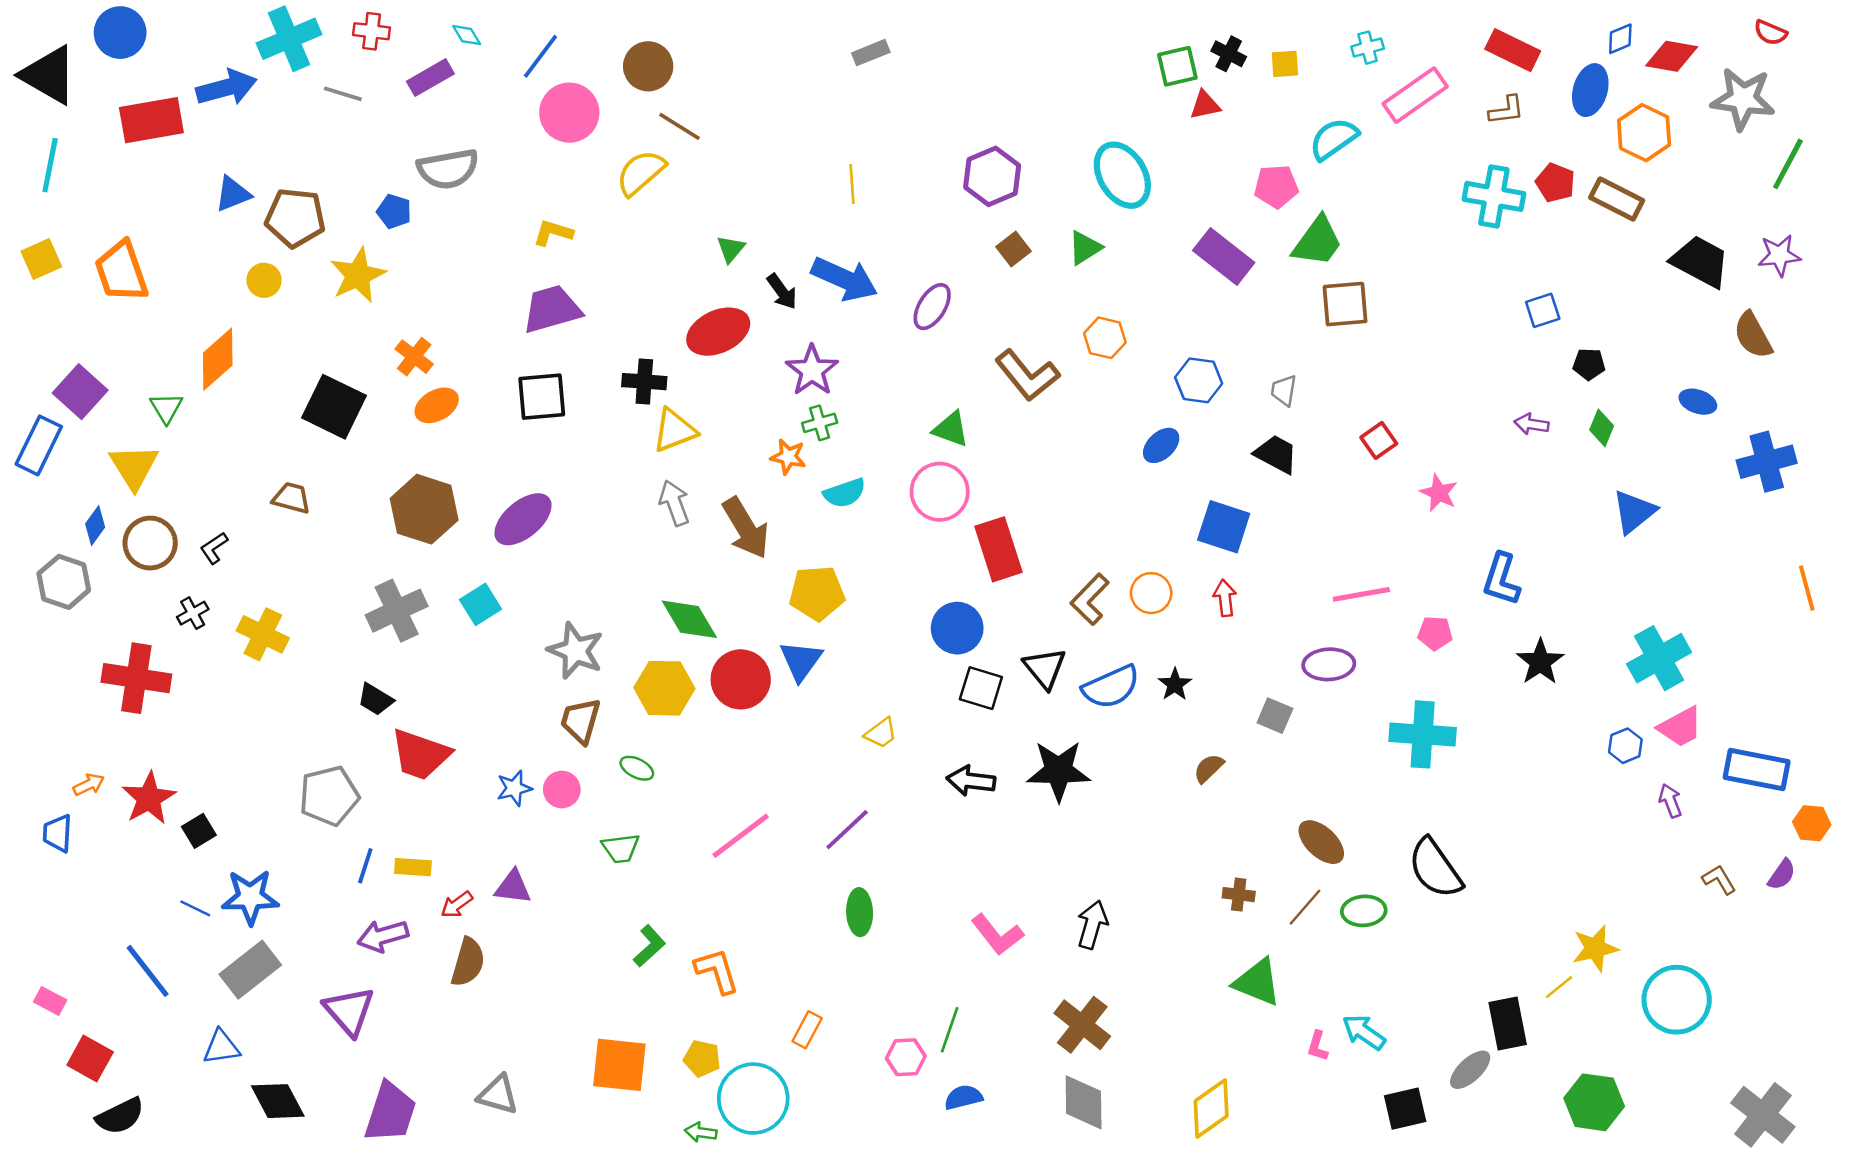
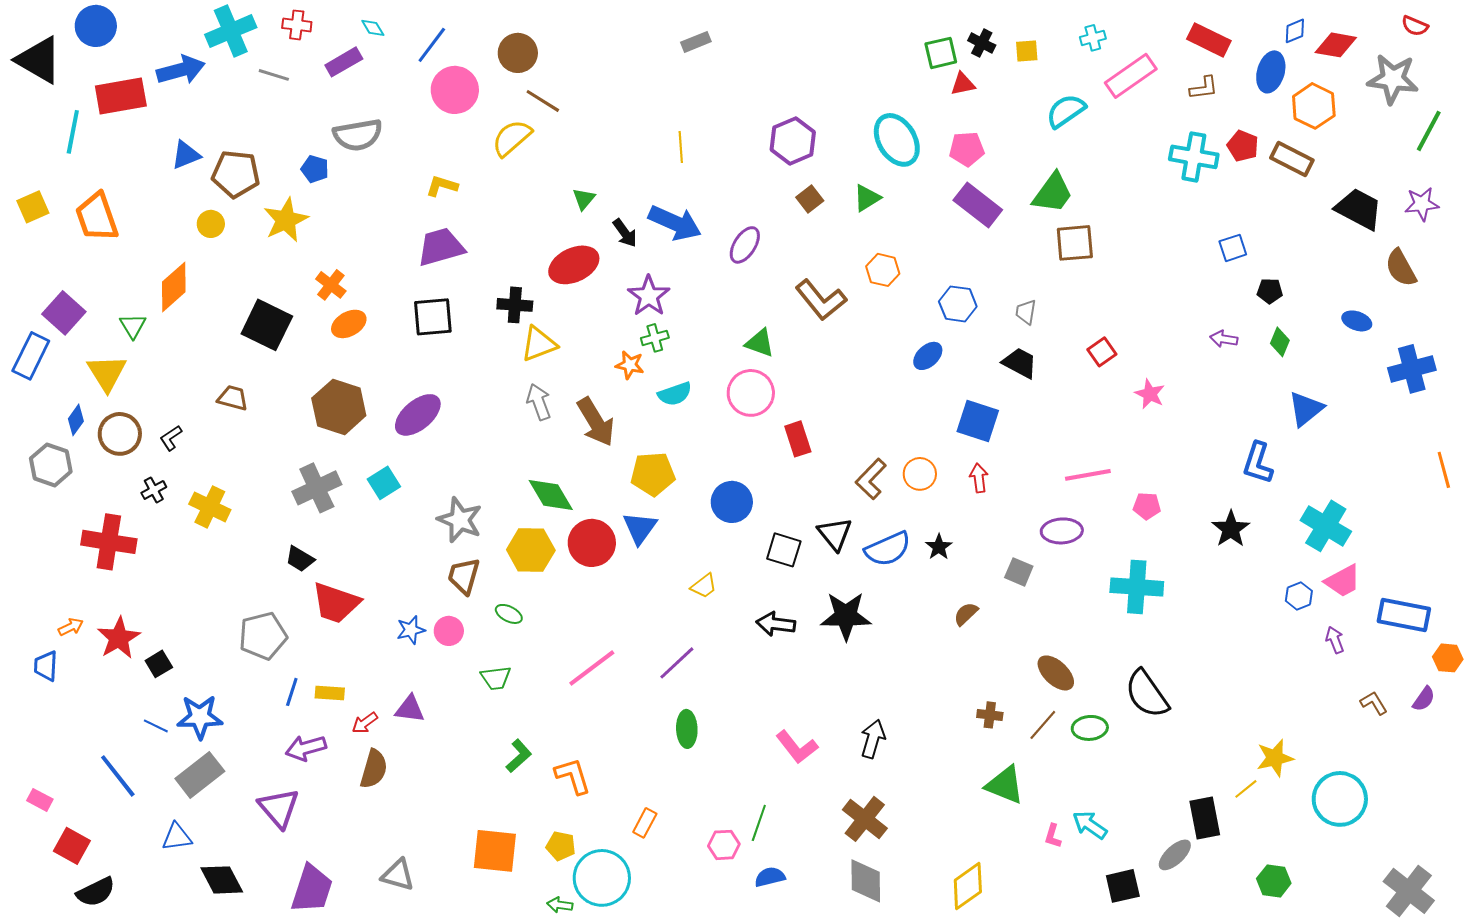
cyan line: (50, 165) -> (73, 132), moved
pink pentagon: (1276, 186) -> (967, 149), moved
red rectangle: (998, 549) -> (798, 439), size x0.7
blue L-shape: (1501, 579) -> (1258, 463), moved
blue circle: (957, 628) -> (732, 502), moved
cyan cross: (1659, 658) -> (1326, 526), turned -30
green hexagon: (1594, 1102) -> (1274, 881), size x0.7

